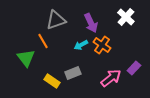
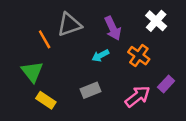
orange line: (43, 41) -> (45, 39), moved
orange cross: (102, 45) -> (139, 56), moved
yellow rectangle: (52, 81) -> (46, 100), moved

